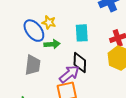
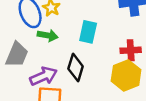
purple arrow: (69, 74) -> (44, 76), moved

